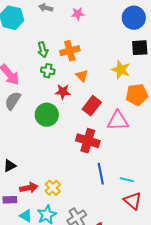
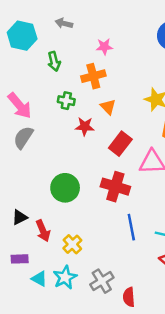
pink star: (78, 14) -> (104, 47), moved
green arrow: (43, 50) -> (54, 61), moved
green circle: (47, 115) -> (65, 188), moved
red arrow: (29, 188) -> (43, 231), moved, turned 78

